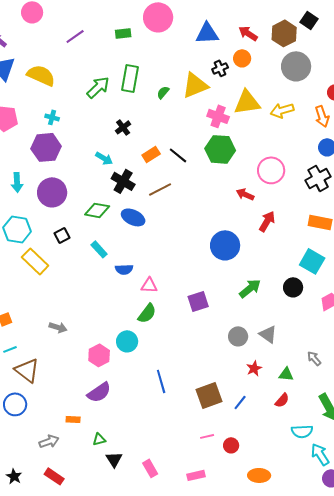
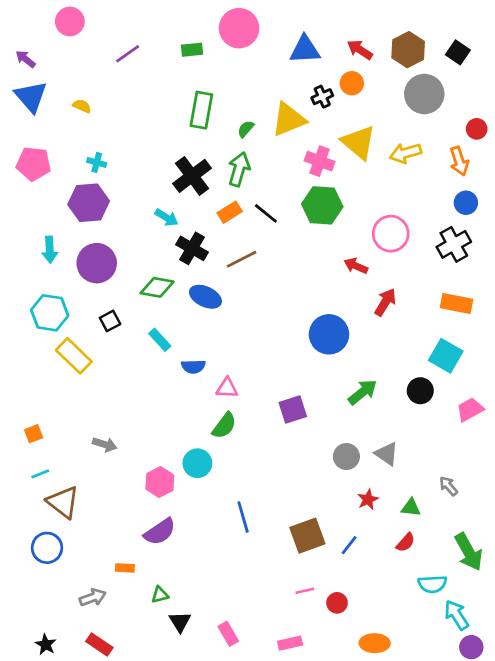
black square: (309, 20) -> (458, 52), moved
yellow semicircle: (41, 75) -> (82, 106), size x0.5
green arrow: (98, 87) -> (239, 169), moved, turned -30
yellow triangle: (247, 102) -> (359, 142), turned 48
black cross: (123, 127) -> (192, 176), size x1.8

